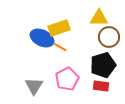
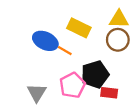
yellow triangle: (99, 18) -> (119, 19), moved
yellow rectangle: (59, 28) -> (79, 28), moved, turned 45
black pentagon: (103, 65) -> (95, 74), moved

